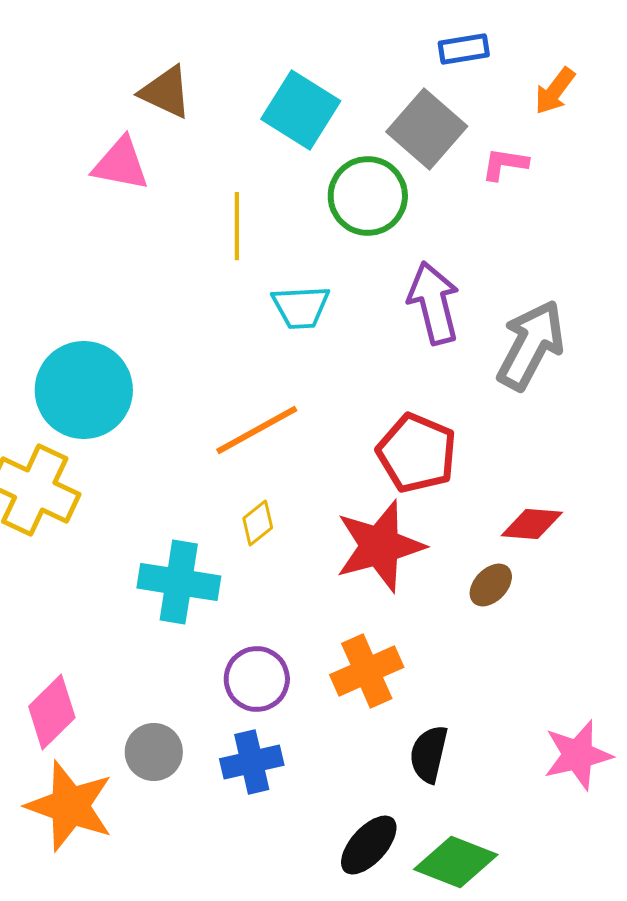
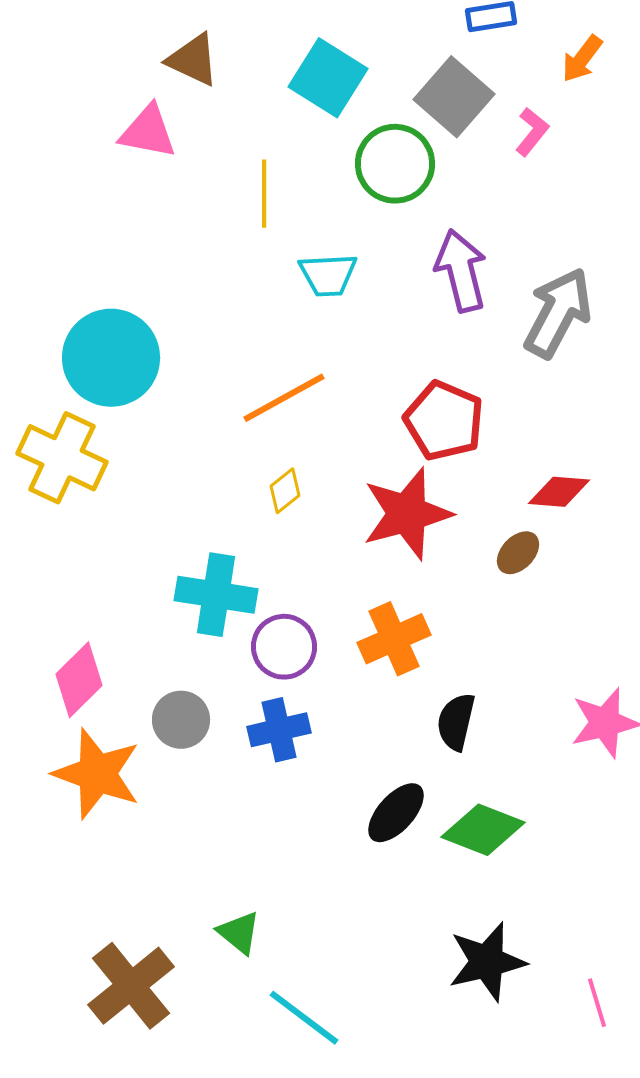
pink L-shape: (505, 164) -> (532, 132), turned 120
cyan cross: (179, 582) -> (216, 595), moved

